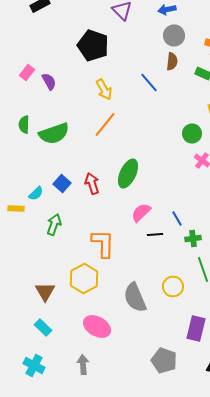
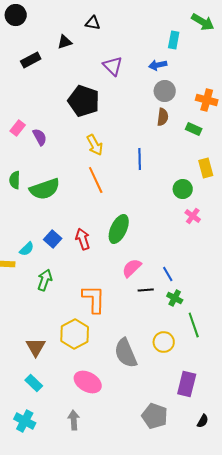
blue line: (149, 82) -> (140, 159), moved, turned 40
orange line: (105, 124) -> (96, 180), turned -64
green cross: (193, 238) -> (175, 298), moved, turned 35

